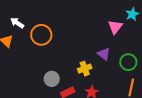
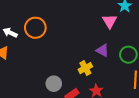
orange circle: (41, 35) -> (35, 28), moved

